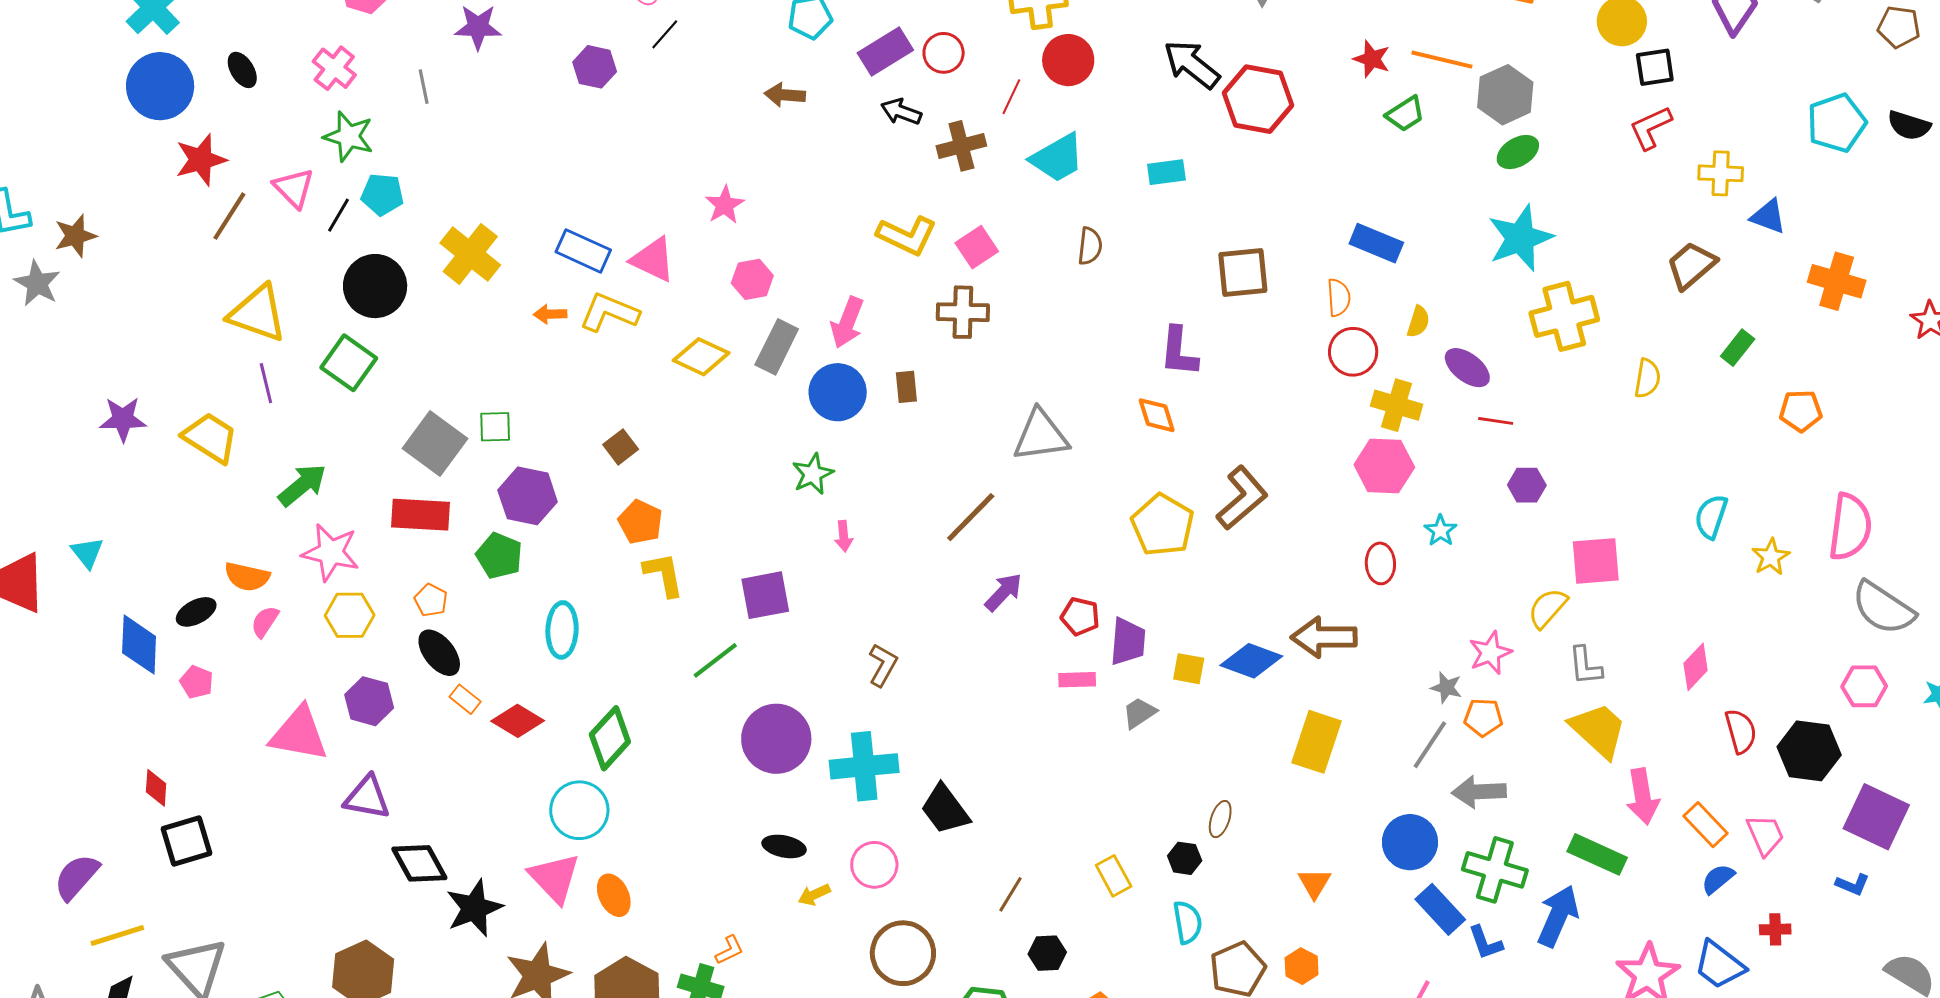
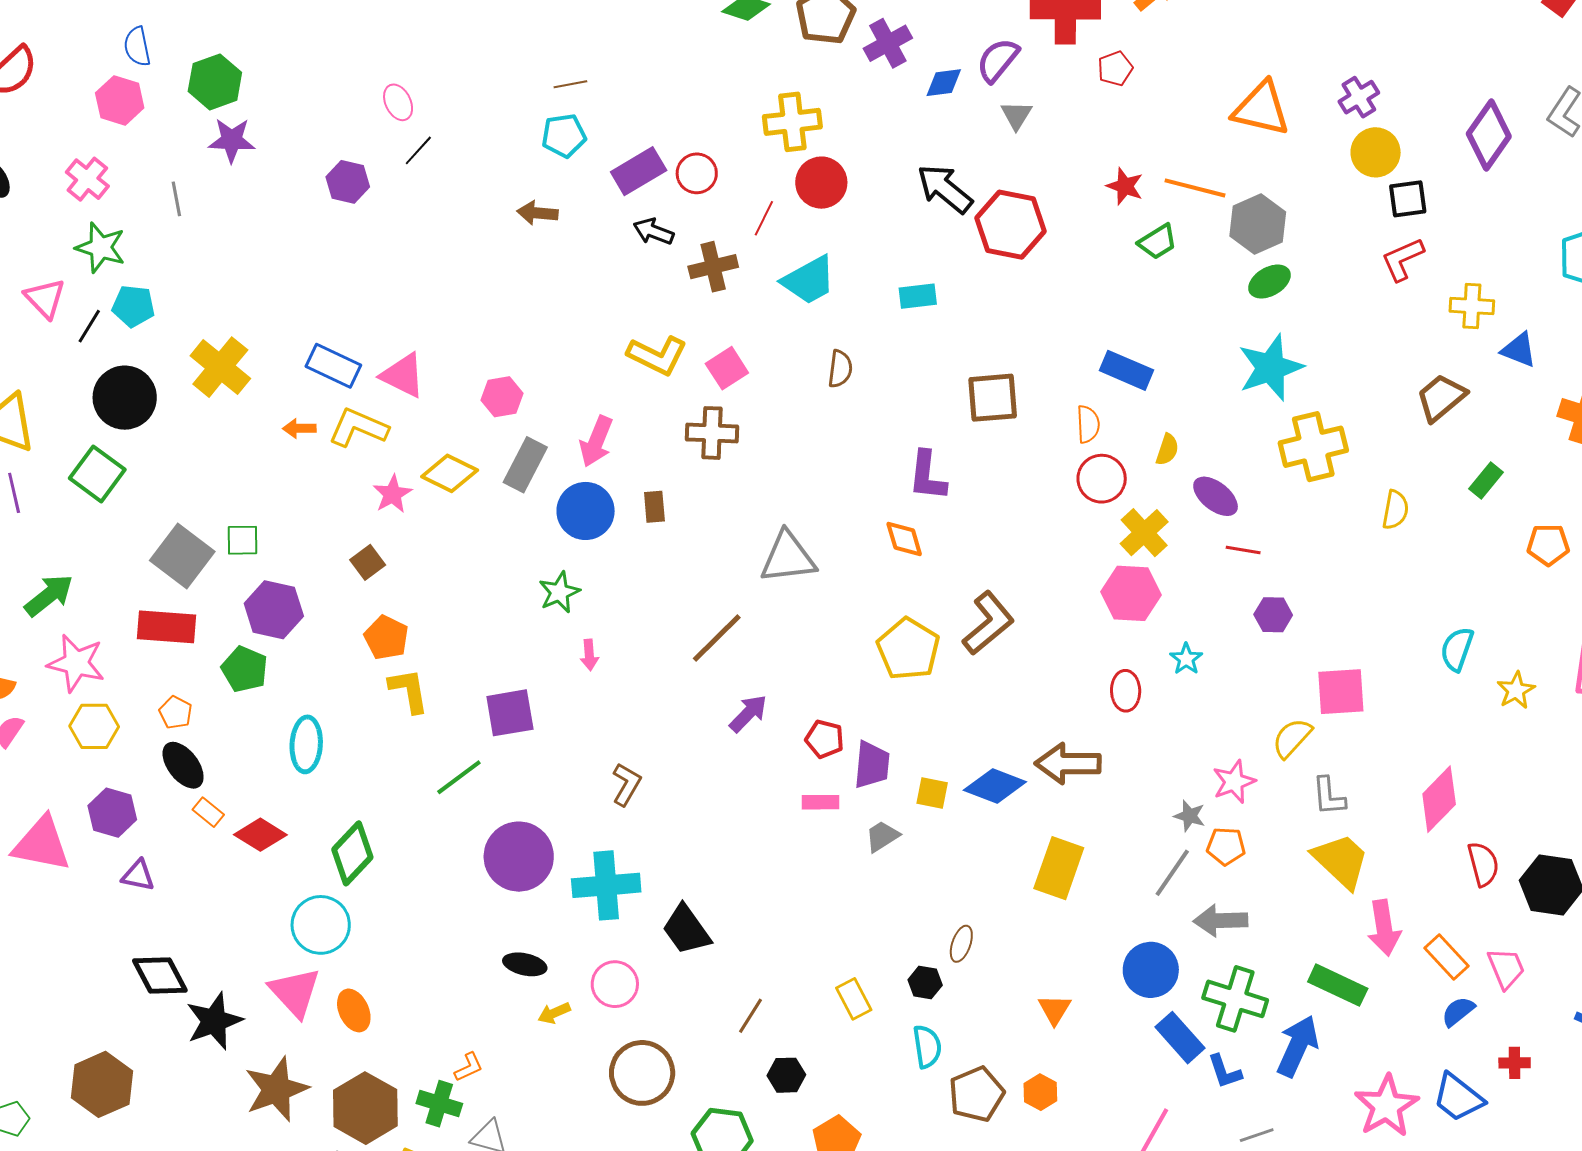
pink star: (725, 205) -> (393, 494), moved
yellow cross: (1397, 405) -> (1144, 533), turned 30
pink diamond: (1696, 667) -> (1439, 799), size x1.4
purple triangle: (367, 798) -> (138, 875), moved, size x0.7

